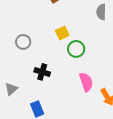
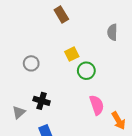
black cross: (42, 72) -> (42, 101), moved

